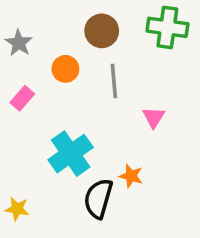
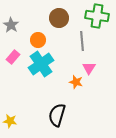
gray line: (114, 81) -> (82, 41), moved
cyan cross: (71, 154) -> (41, 64), moved
orange star: (131, 176) -> (76, 82), moved

